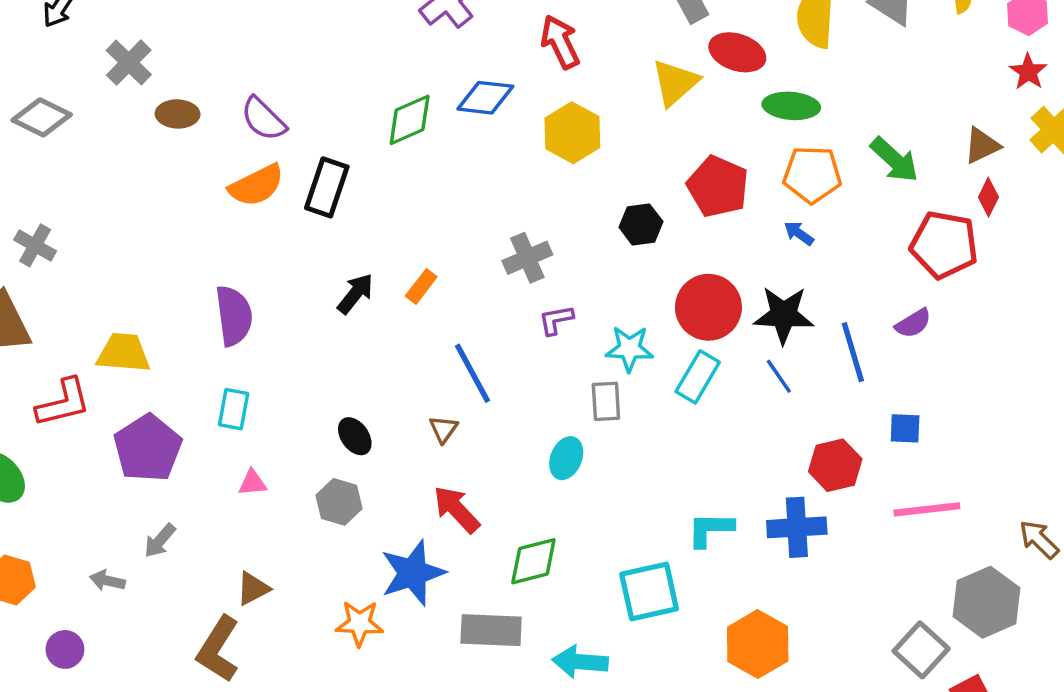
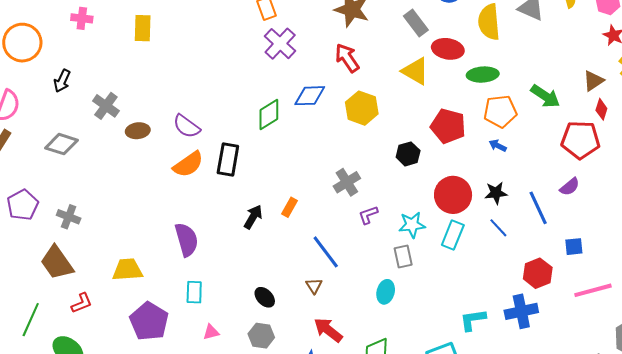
yellow triangle: (675, 83) -> (415, 71), turned -40
black star: (784, 315) -> (496, 193), size x0.7
red L-shape: (63, 403) -> (82, 303), moved, size x0.7

